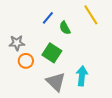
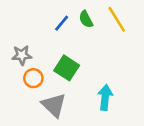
green semicircle: (65, 28) -> (86, 19), moved
gray triangle: (56, 82) -> (54, 105), moved

